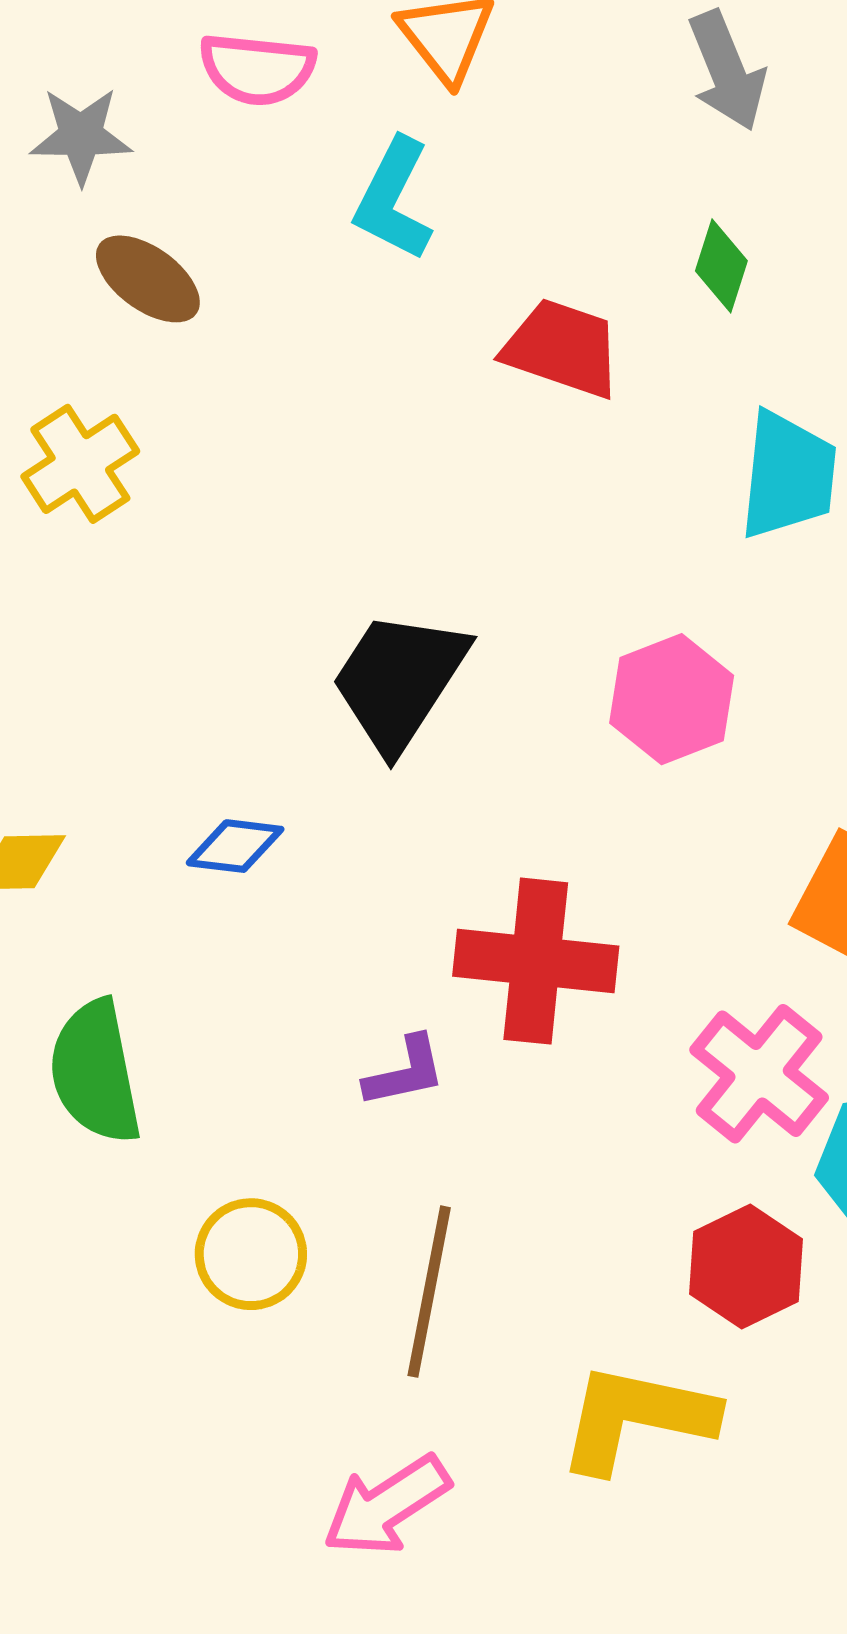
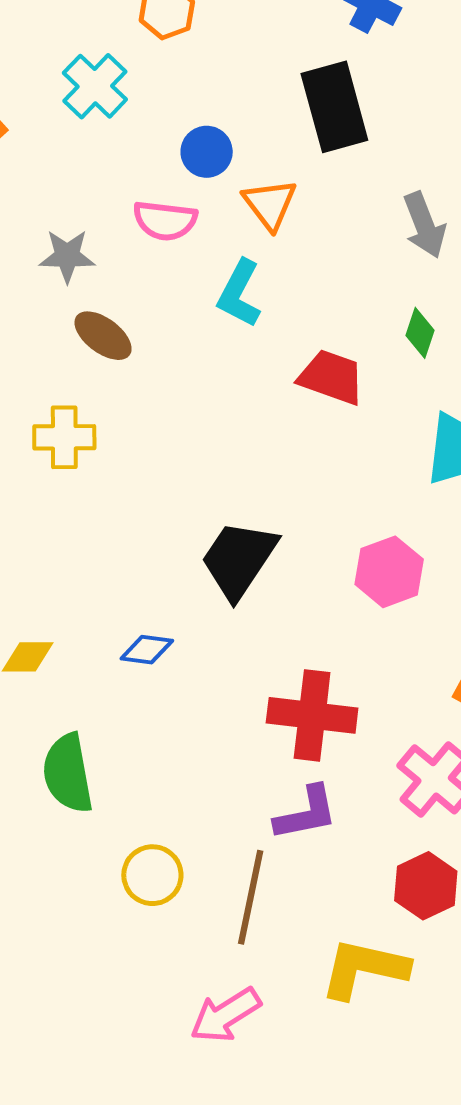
yellow cross: (80, 464) -> (64, 437), turned 32
purple L-shape: (405, 1072) -> (306, 813), moved, size x1.4

